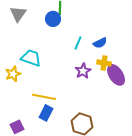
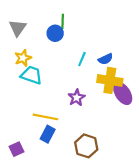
yellow cross: (104, 63) -> (110, 80), size x1.6
purple star: (83, 71) -> (77, 98), moved
yellow star: (13, 74) -> (23, 58), moved

